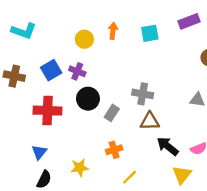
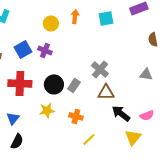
gray cross: (143, 94) -> (100, 69), turned 30
black circle: (88, 99) -> (54, 84), moved
orange cross: (114, 150) -> (76, 116), turned 32
yellow star: (80, 168) -> (47, 110), moved

